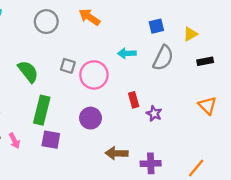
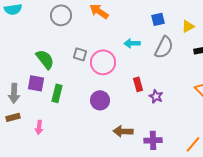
green rectangle: (42, 110) -> (57, 93), size x0.7
purple square: (51, 140) -> (36, 83), moved
pink arrow: (14, 141) -> (39, 127), moved, turned 32

